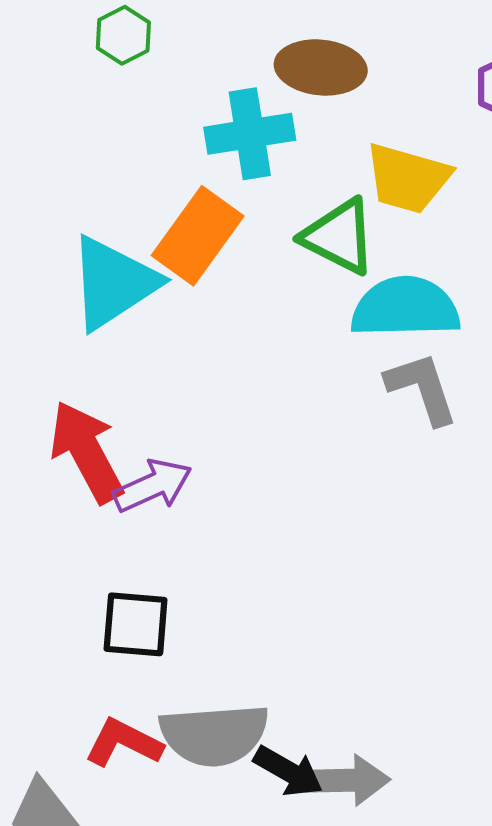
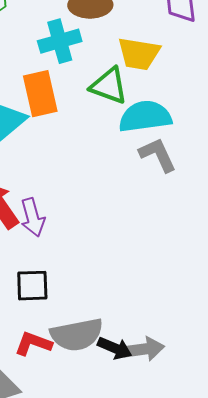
orange rectangle: (198, 236) -> (40, 94), turned -42
purple arrow: (153, 486) -> (33, 217), turned 105

